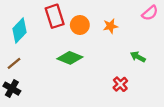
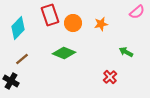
brown line: (14, 63) -> (22, 59), moved

